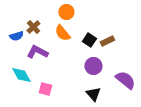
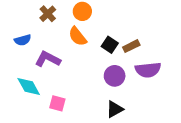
brown cross: (33, 27) -> (48, 14), moved
purple semicircle: (125, 80) -> (148, 70), moved, turned 135
black triangle: (93, 94) -> (115, 109), turned 42

